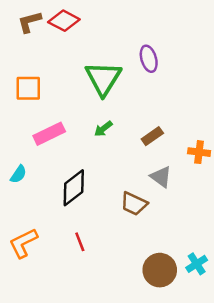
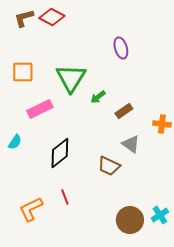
green triangle: (103, 78) -> (71, 78), moved
green arrow: (103, 129) -> (98, 97), moved
orange L-shape: (23, 243) -> (31, 209), moved

